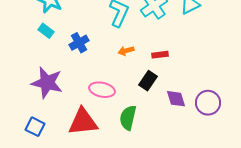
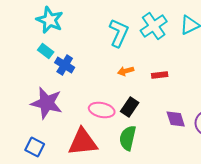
blue cross: (79, 43) -> (65, 65), moved, turned -30
black rectangle: (148, 81) -> (130, 107), moved

